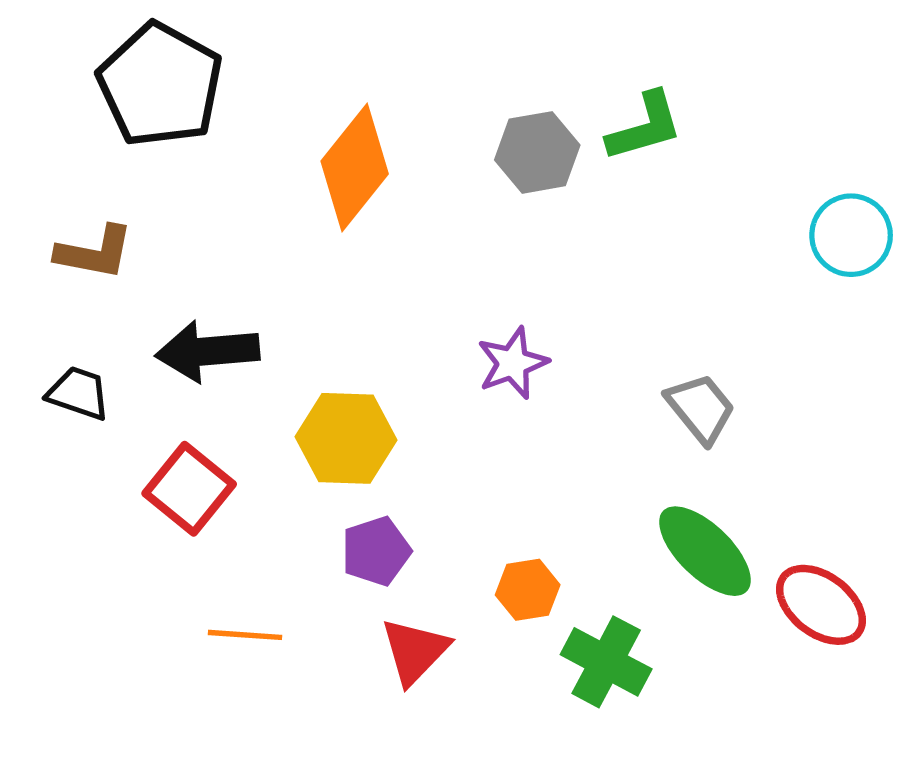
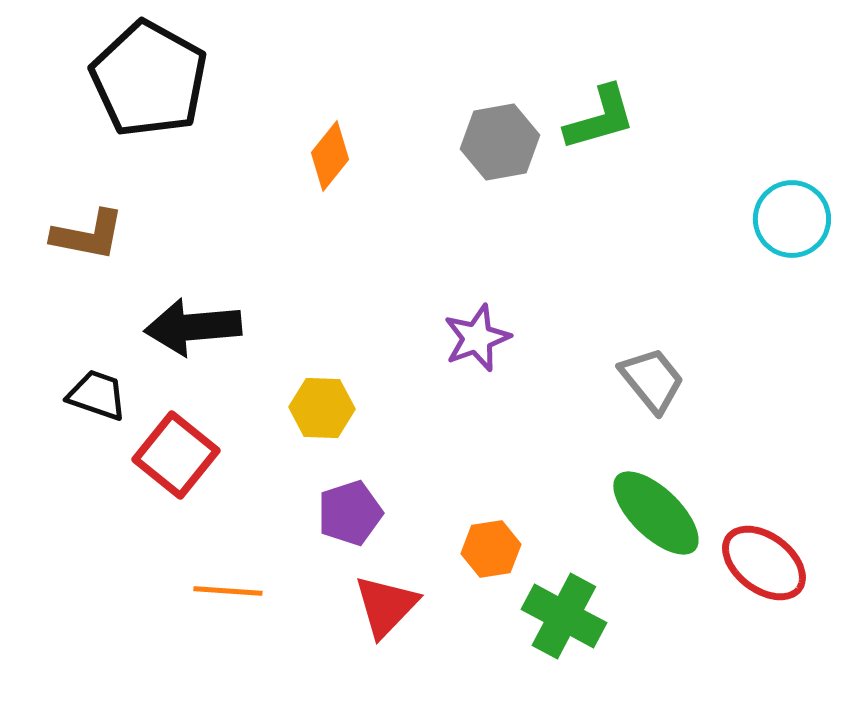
orange diamond: (355, 168) -> (330, 156), size x0.6
black trapezoid: (78, 393) -> (97, 395), moved
yellow hexagon: (346, 438) -> (322, 408), size x0.7

